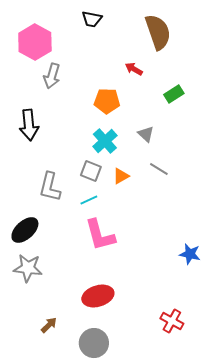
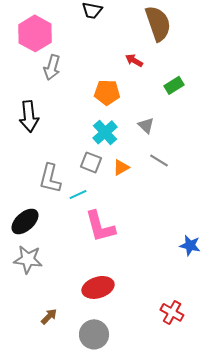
cyan line: (89, 200) -> (78, 194), moved

